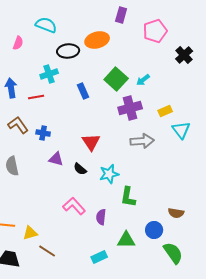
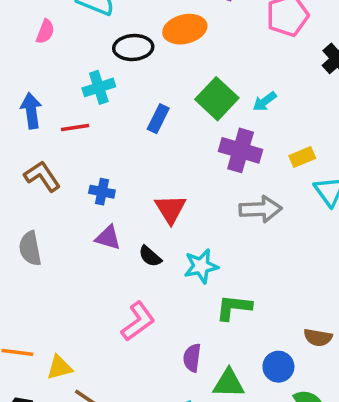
blue rectangle: (83, 91) -> (158, 119), turned 49
purple cross: (130, 108) -> (241, 150), turned 30
blue cross: (43, 133) -> (102, 192), moved
green L-shape: (128, 197) -> (234, 307), turned 85
pink L-shape: (74, 206) -> (138, 321), turned 95
purple semicircle: (101, 217) -> (192, 358), moved

